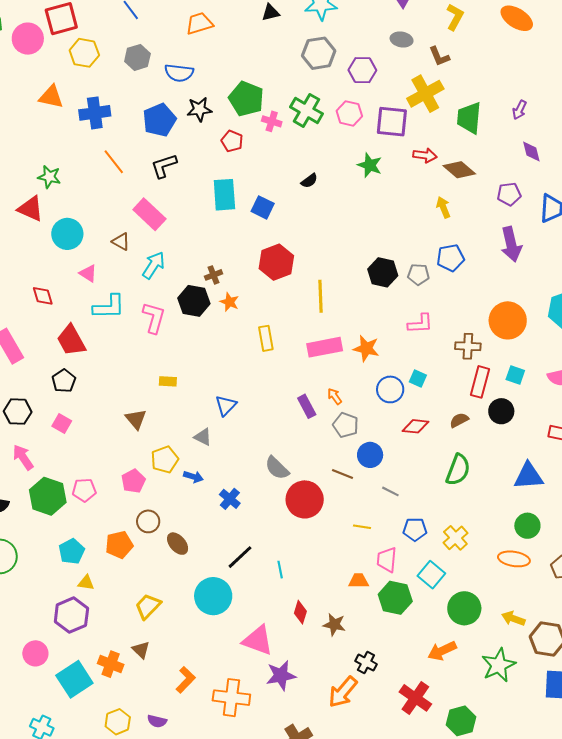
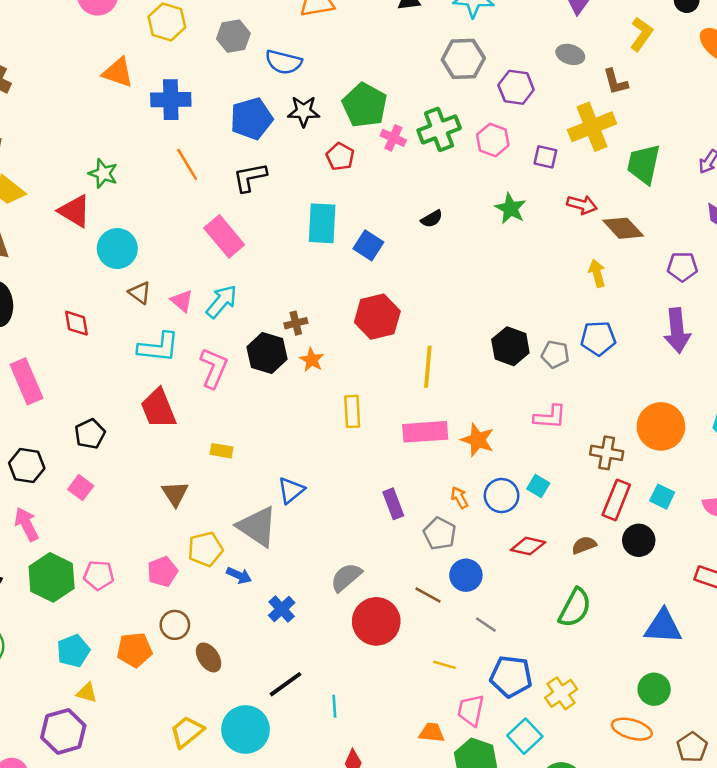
green cross: (307, 110) -> (439, 129), turned 32
purple square: (392, 122) -> (545, 157), size x0.6
brown triangle: (121, 242) -> (140, 293), moved
pink triangle: (88, 273) -> (182, 301), moved
red trapezoid: (71, 340) -> (158, 408), moved
orange arrow: (335, 396) -> (459, 498), moved
gray triangle: (203, 437) -> (257, 527), size x1.8
gray semicircle: (277, 468) -> (346, 577), turned 88
blue pentagon: (415, 529) -> (511, 676), size x1.4
yellow trapezoid: (148, 606) -> (187, 732), moved

